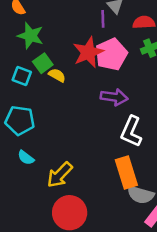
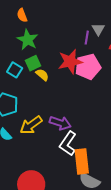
purple arrow: (114, 97) -> (60, 123), moved
white L-shape: (131, 131) -> (68, 144), moved
yellow arrow: (60, 175) -> (31, 125), moved

